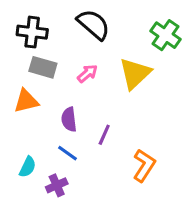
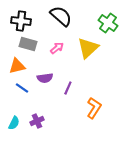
purple semicircle: (69, 119) -> (45, 78), turned -91
blue line: (67, 153) -> (22, 88), moved
cyan semicircle: (28, 167) -> (14, 123), moved

